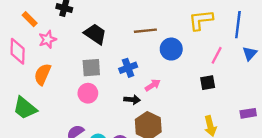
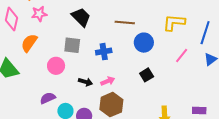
black square: (208, 83) -> (147, 75), moved, turned -32
pink arrow: (153, 85) -> (108, 81), moved
pink circle: (88, 93) -> (56, 66), moved
black arrow: (132, 100) -> (86, 82), moved

